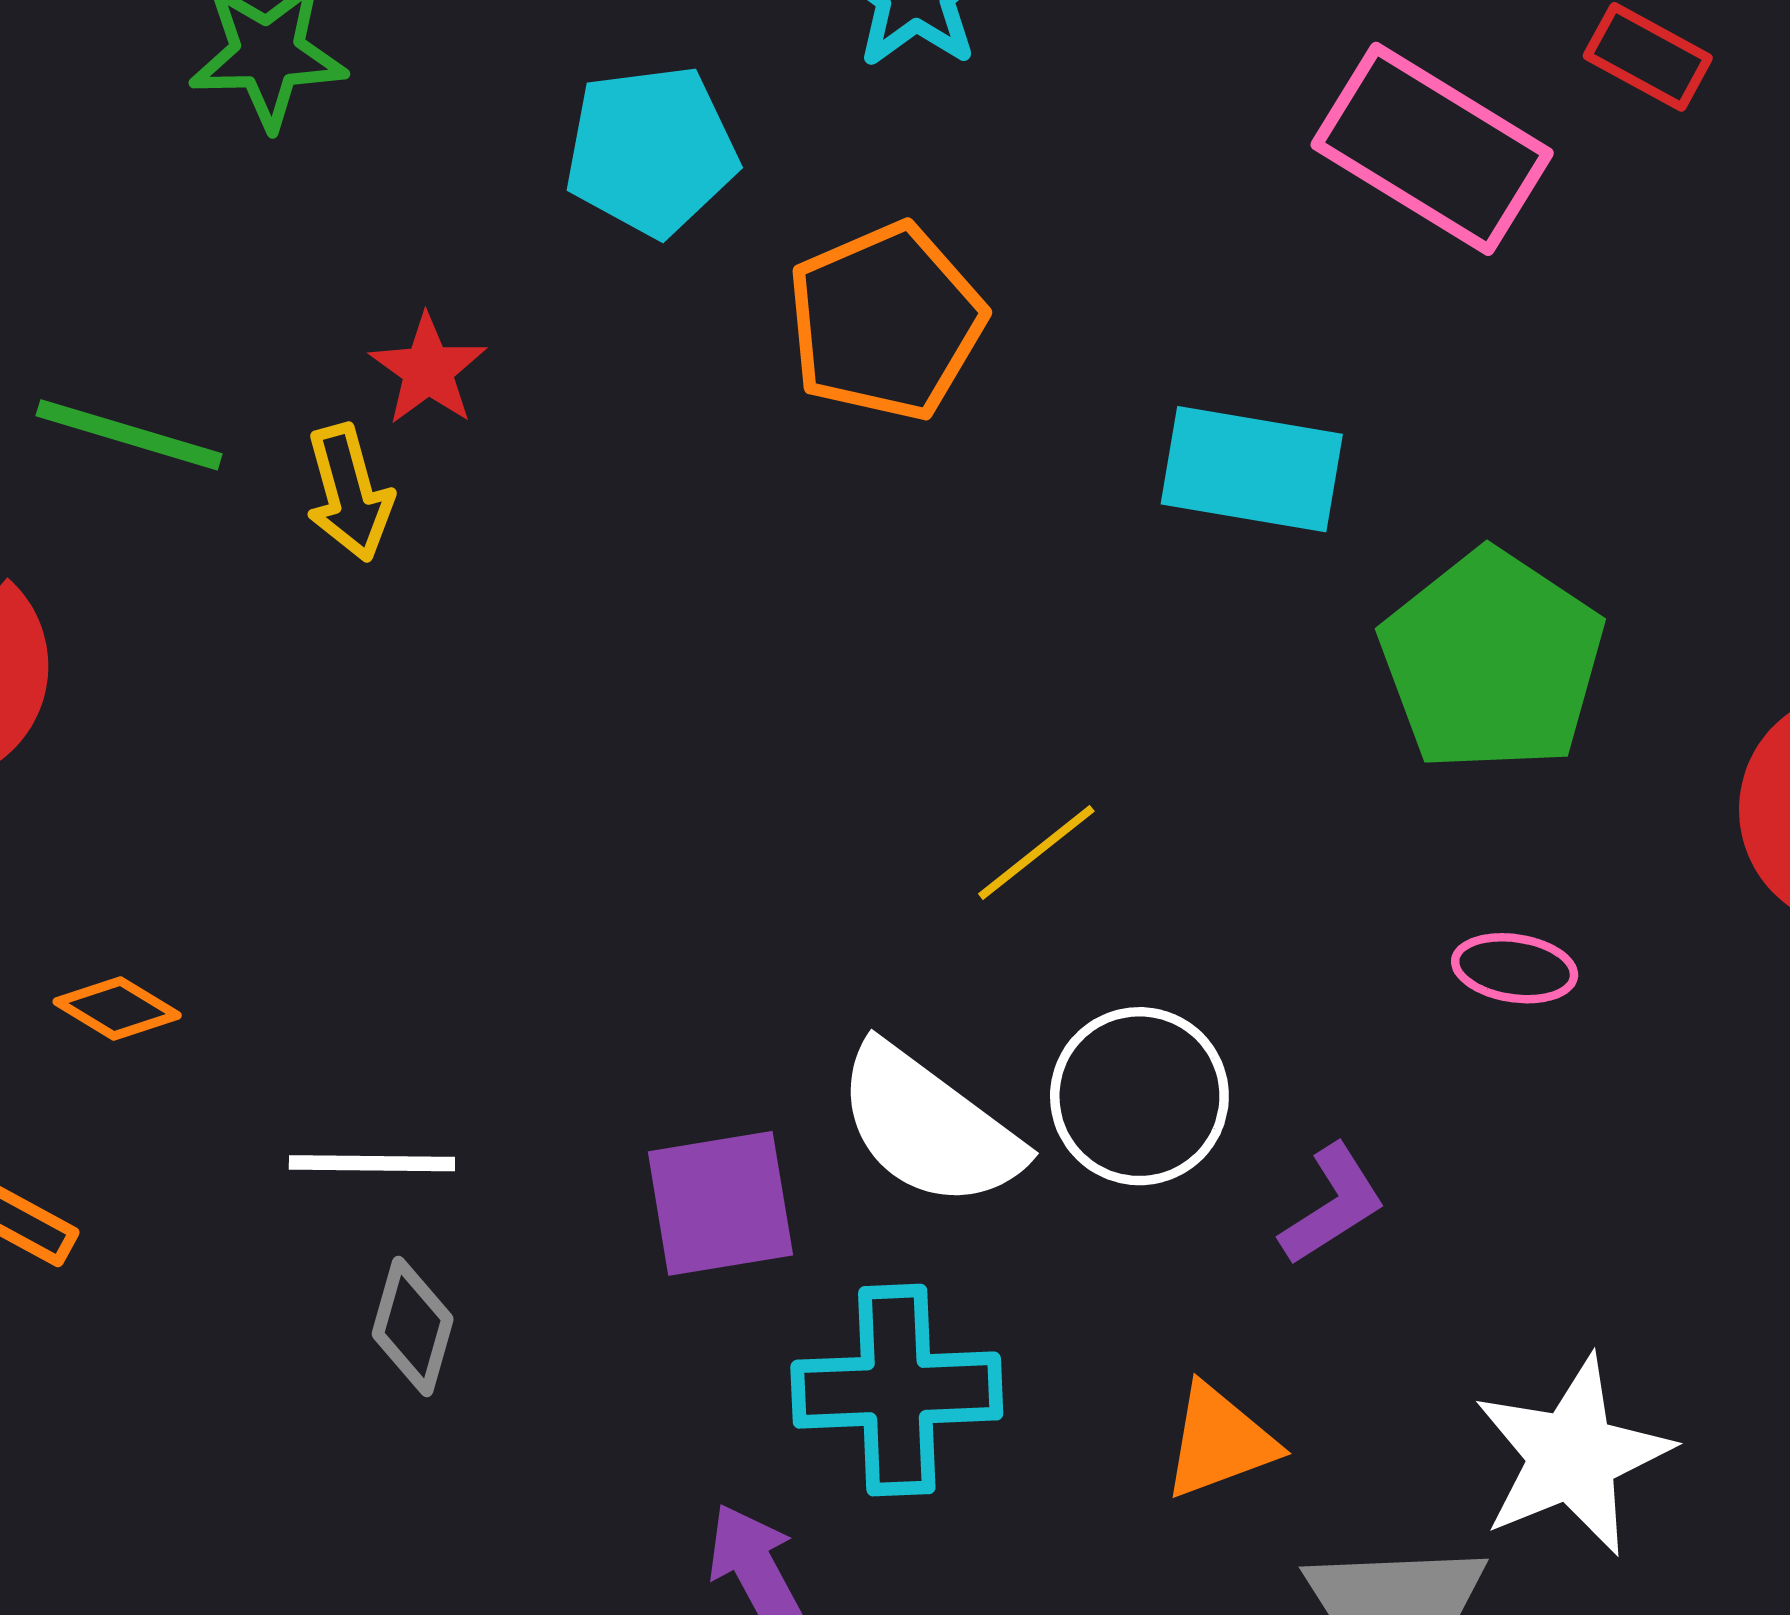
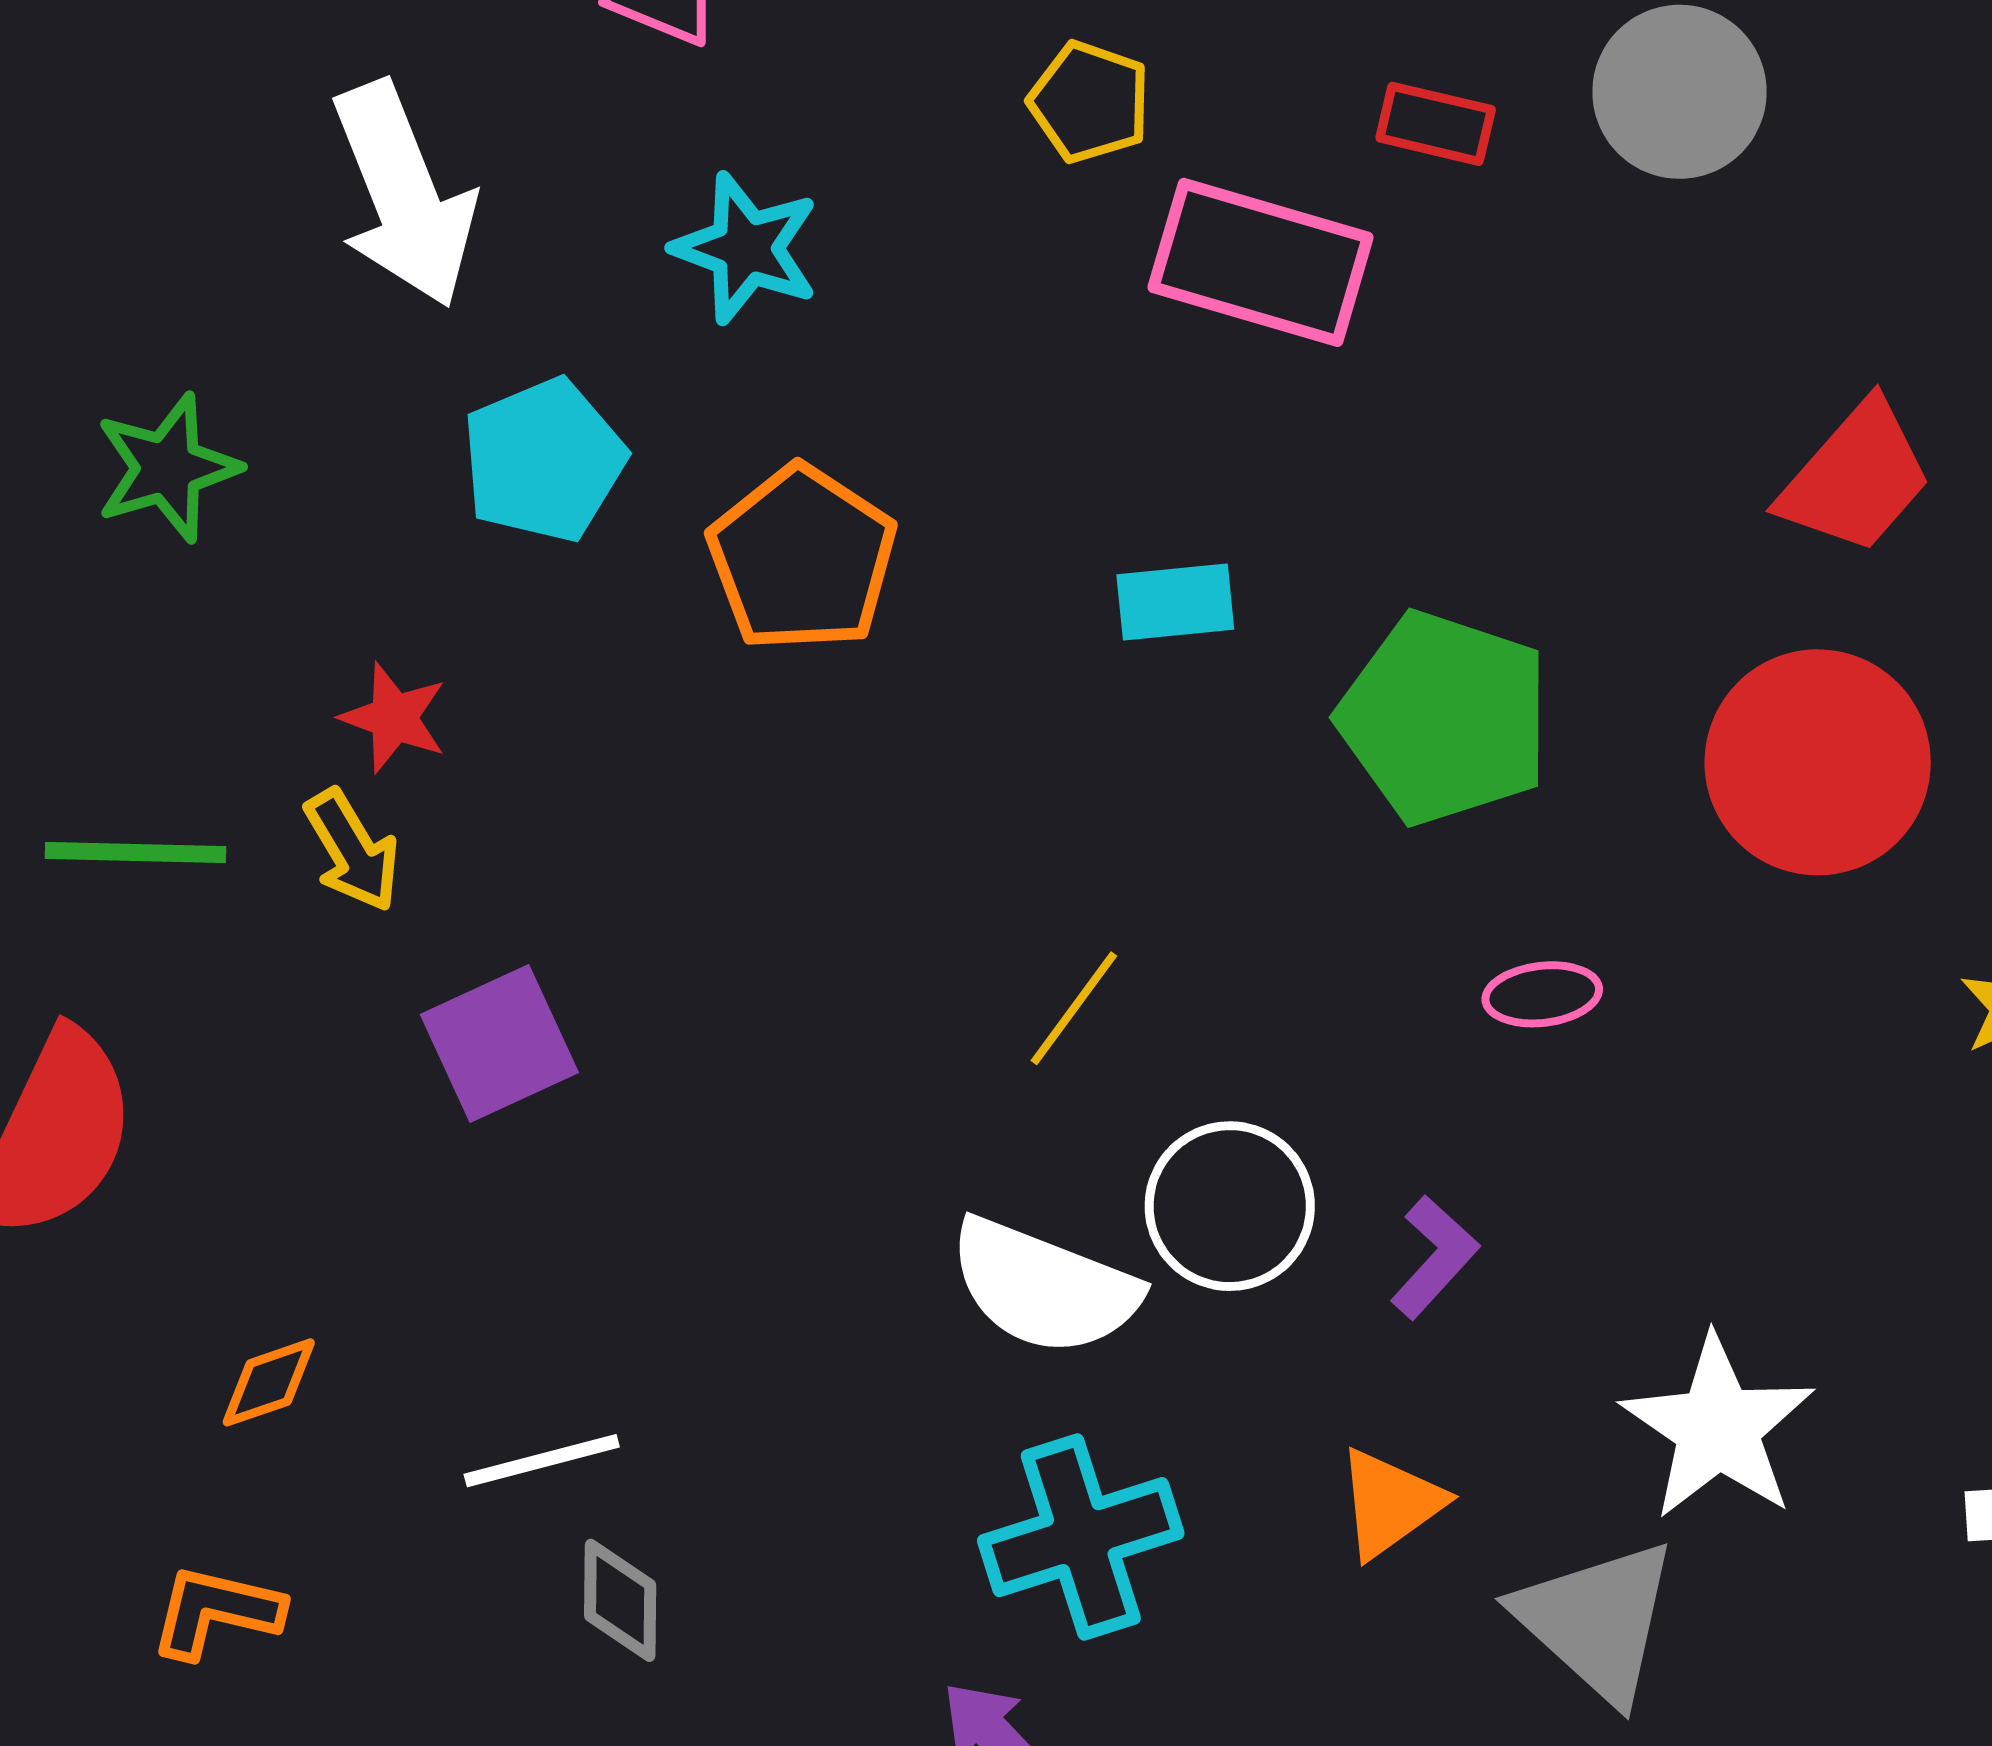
cyan rectangle: (1252, 469) -> (1175, 602), size x0.7
orange diamond: (117, 1008) -> (269, 1382), turned -35
purple square: (720, 1203) -> (499, 1043), moved

